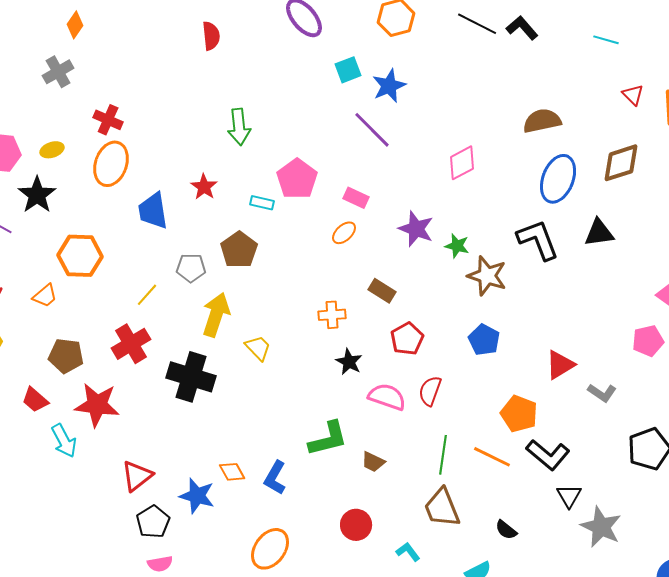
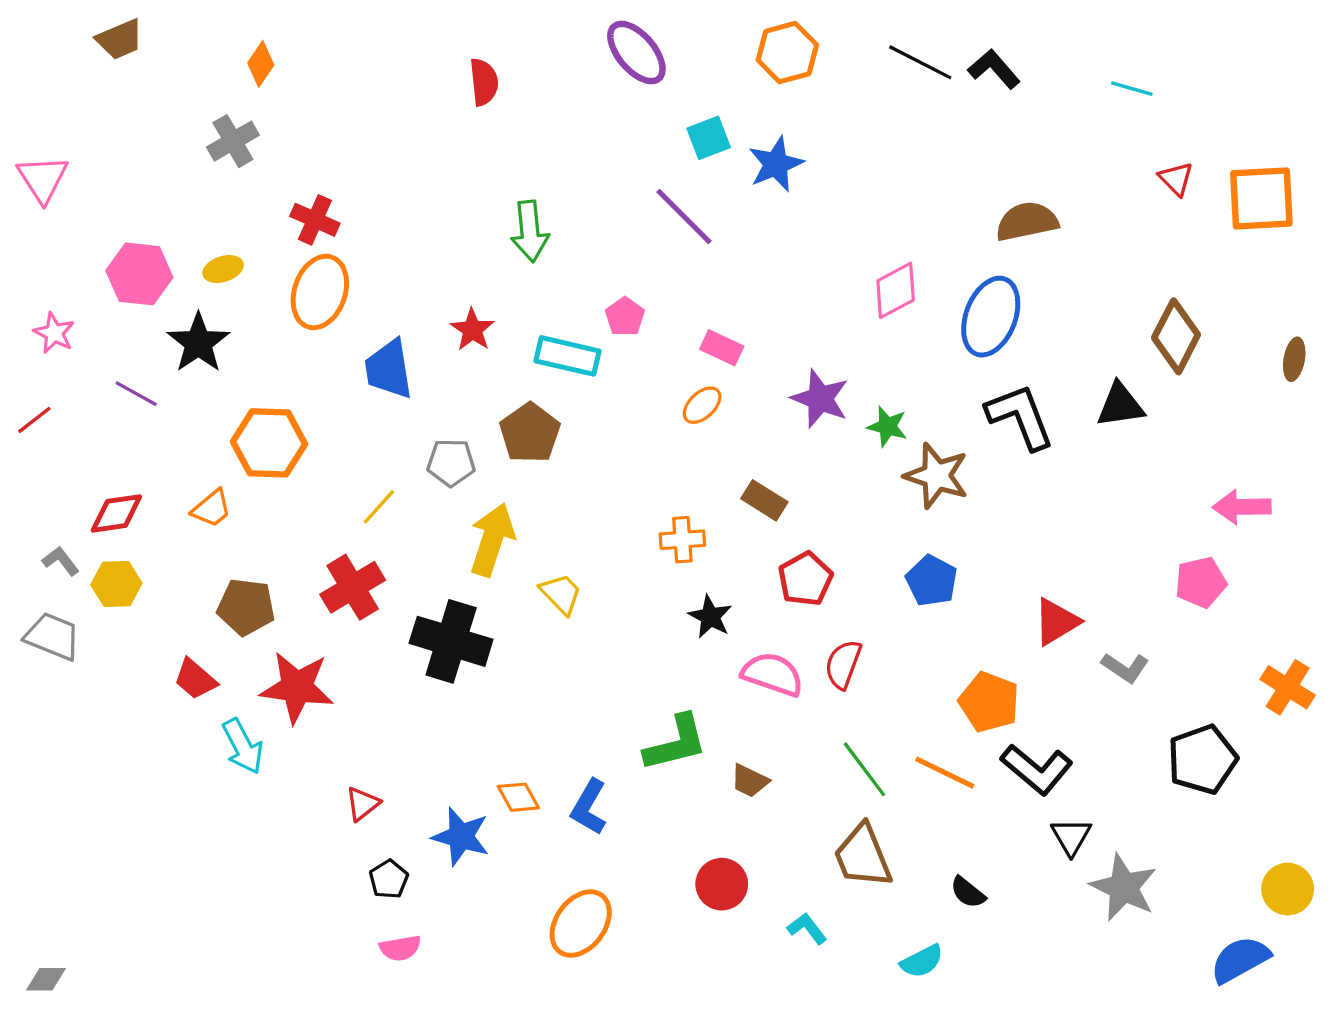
purple line: (372, 130) -> (684, 217), moved
brown diamond: (621, 163) -> (1176, 336), moved, turned -45
pink pentagon: (297, 179) -> (625, 317), size x0.6
blue ellipse: (558, 179) -> (991, 317), moved
cyan rectangle: (262, 203) -> (568, 356), size x1.6
green line: (443, 455) -> (864, 769), turned -45
red triangle: (137, 476) -> (363, 804), size x0.7
black pentagon: (153, 522) -> (389, 879), size x0.7

